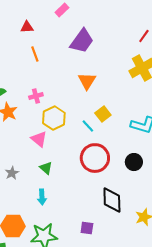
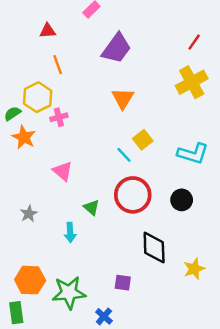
yellow hexagon: (54, 118) -> (38, 97), moved
green triangle: (46, 168) -> (91, 207), moved
cyan arrow: (42, 197) -> (70, 232), moved

